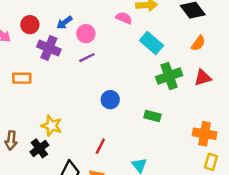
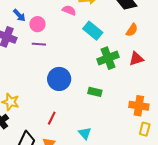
blue arrow: (64, 23) -> (19, 15), turned -96
purple line: (87, 58) -> (39, 44), turned 32
blue circle: (110, 100) -> (59, 79), size x1.5

